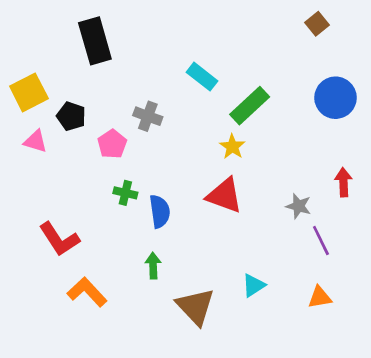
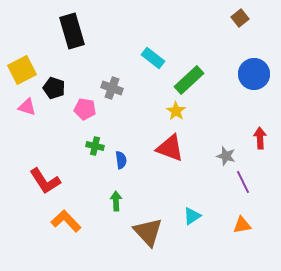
pink pentagon: (112, 144) -> (85, 109), turned -30
blue semicircle: (160, 211) -> (121, 160), size x0.7

